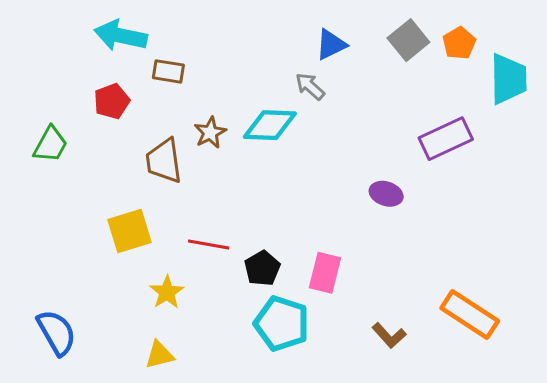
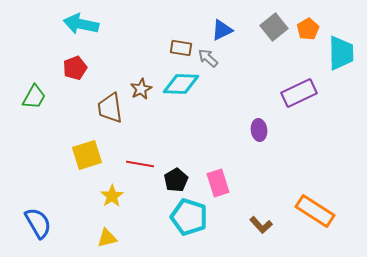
brown rectangle: (168, 71) -> (181, 48), moved
purple ellipse: (386, 194) -> (259, 130), turned 65
pink rectangle: (325, 273) -> (218, 183), turned -32

